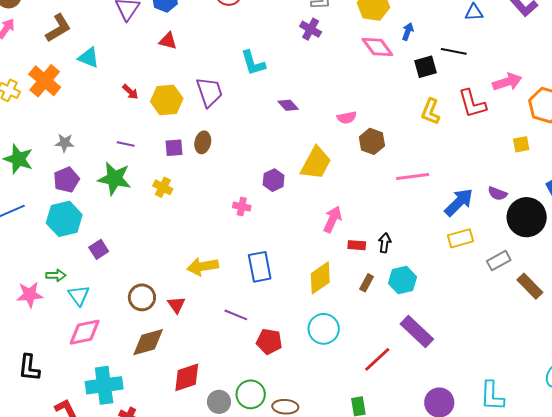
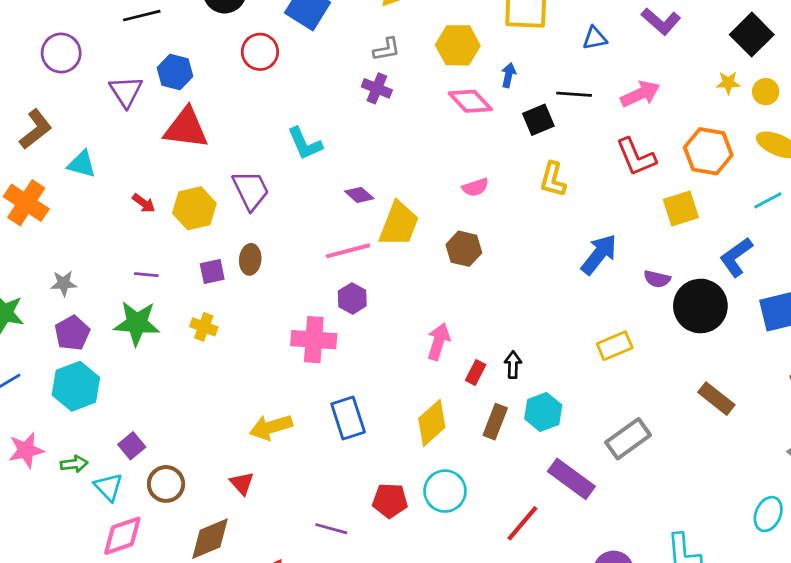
red triangle: (168, 41) -> (186, 128), size x1.8
pink arrow: (507, 82) -> (640, 94), moved
red L-shape: (472, 104) -> (636, 157), moved
pink semicircle: (347, 118) -> (475, 187), moved
brown hexagon: (372, 141) -> (464, 249), moved
yellow square: (521, 144) -> (681, 209), size x1.5
yellow trapezoid: (316, 163) -> (399, 224), moved
pink line: (413, 177) -> (348, 251), moved
blue arrow: (459, 202) -> (599, 254), moved
pink cross: (242, 207) -> (314, 340), size x1.8
red rectangle: (357, 245) -> (476, 372), turned -60
purple square: (99, 249) -> (132, 446), moved
gray rectangle: (499, 261) -> (628, 439), moved, size x1.4
brown rectangle: (367, 283) -> (495, 422), size x1.4
pink star: (30, 295) -> (26, 450), moved
brown circle: (142, 297) -> (166, 484), moved
purple line: (236, 315) -> (331, 529), moved
red pentagon: (269, 341) -> (390, 501), moved

